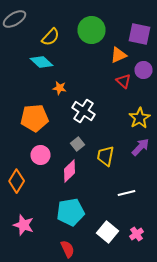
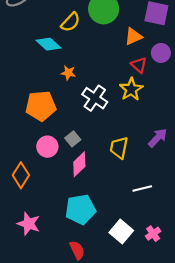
yellow semicircle: (50, 37) -> (71, 22), moved
yellow star: (140, 118) -> (131, 89), moved
gray square: (78, 144) -> (73, 139), moved

